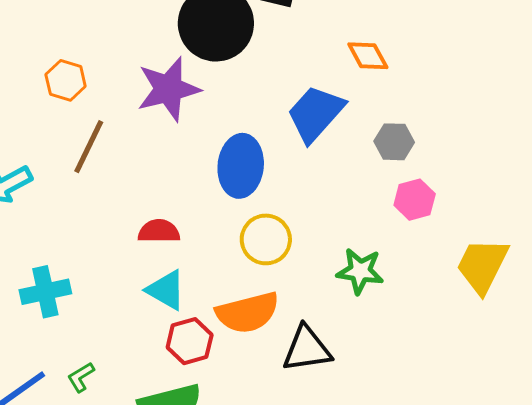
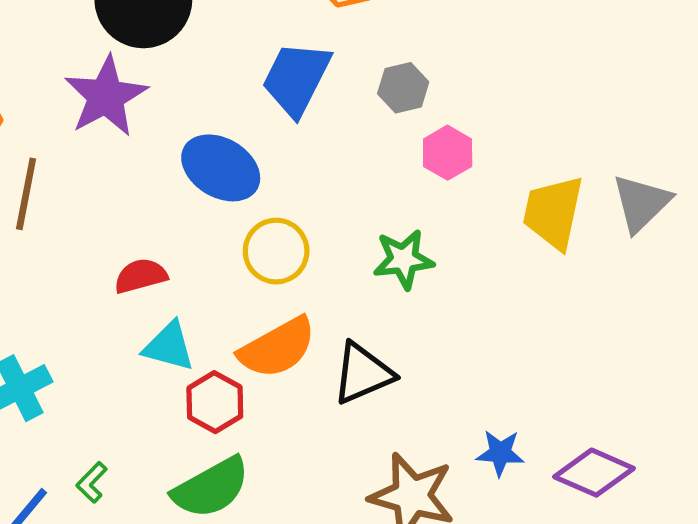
blue ellipse: (241, 166) -> (221, 168), turned -50

